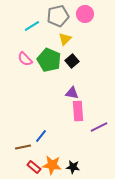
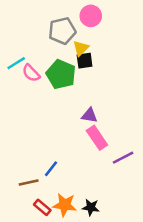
pink circle: (85, 14) -> (91, 16), moved
gray pentagon: (58, 16) -> (62, 31), moved
cyan line: (32, 26) -> (16, 63), moved
black square: (72, 61) -> (85, 61), moved, turned 32
pink rectangle: (78, 111) -> (97, 138), turned -30

